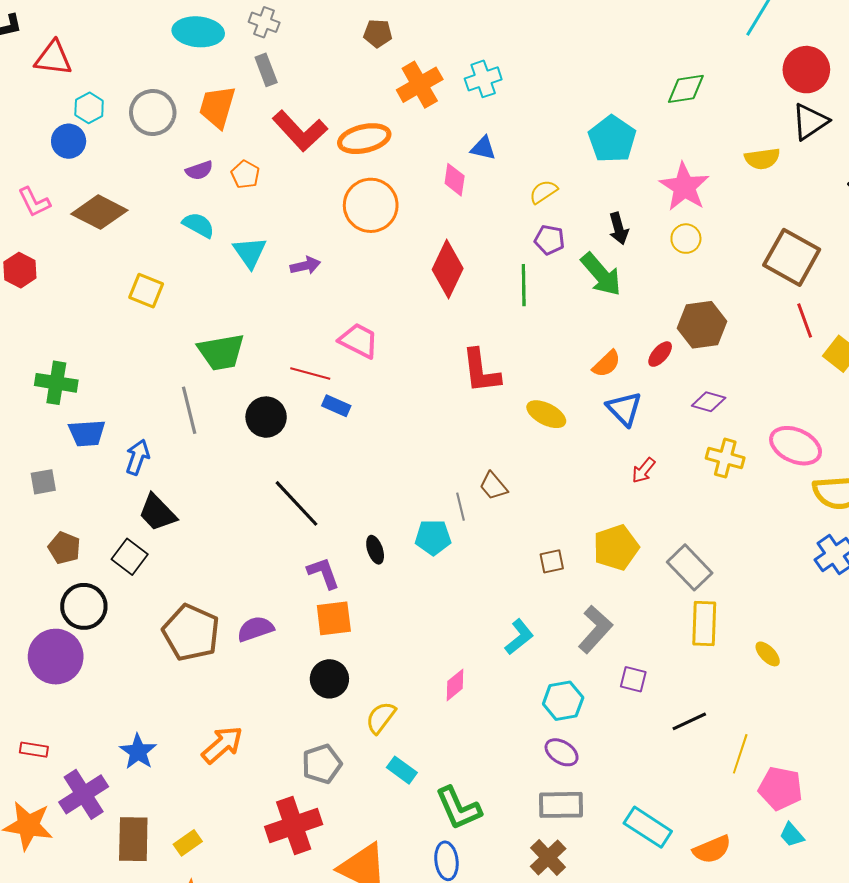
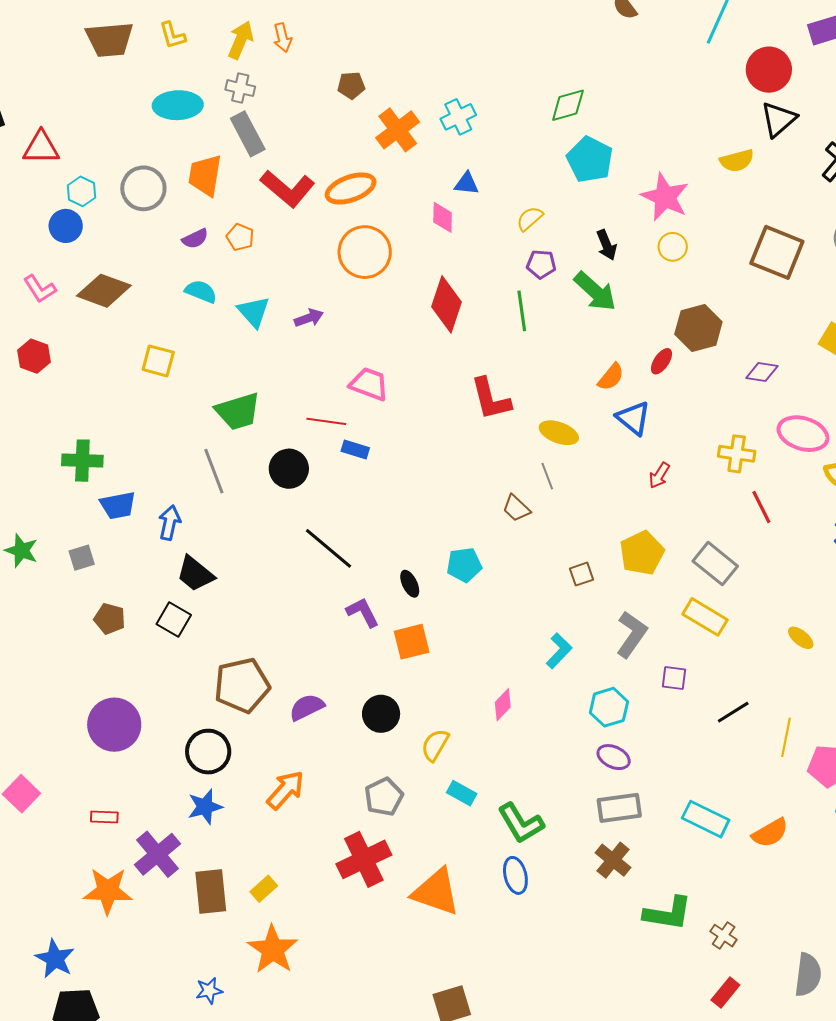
gray rectangle: (266, 70) -> (248, 134), size x1.4
green diamond: (686, 89) -> (568, 105), moved
red line: (805, 320) -> (761, 507), moved
purple diamond: (709, 402) -> (762, 372), moved
gray line: (461, 507) -> (547, 476), moved
black circle: (84, 606) -> (208, 752), moved
orange square: (334, 618) -> (412, 642), moved
yellow rectangle: (704, 624) -> (705, 617), moved, turned -54
purple semicircle: (255, 629) -> (307, 707), moved
brown pentagon: (191, 632) -> (242, 685), turned -30
blue star: (138, 752) -> (205, 807), turned 30

